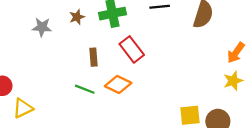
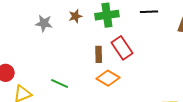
brown rectangle: (94, 57) -> (99, 54), moved
green line: (85, 89) -> (60, 84), moved

